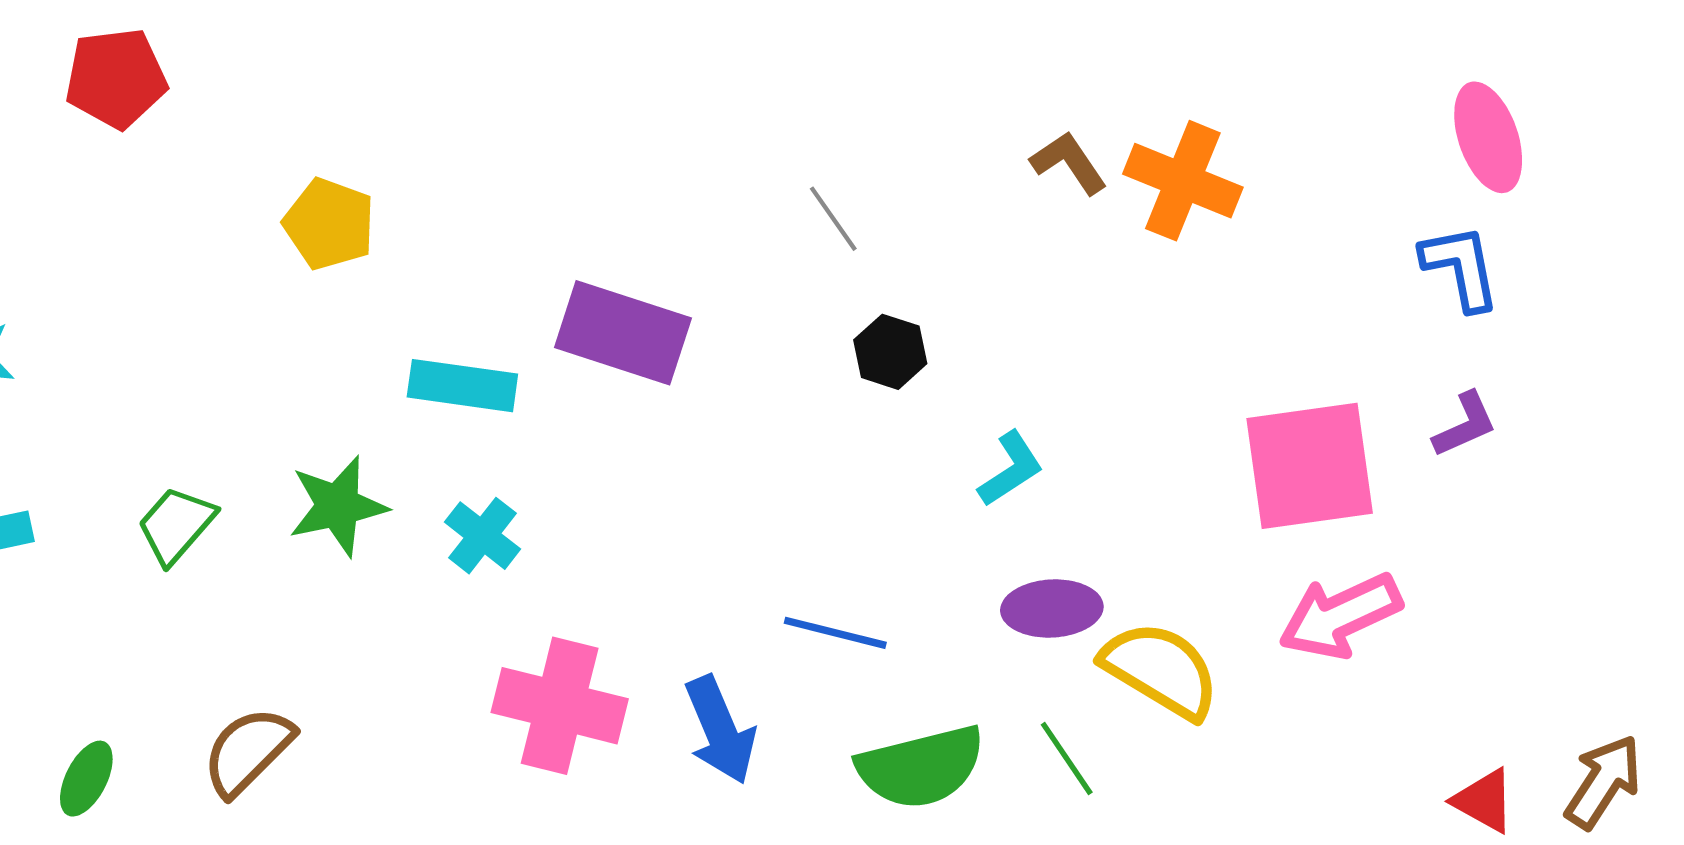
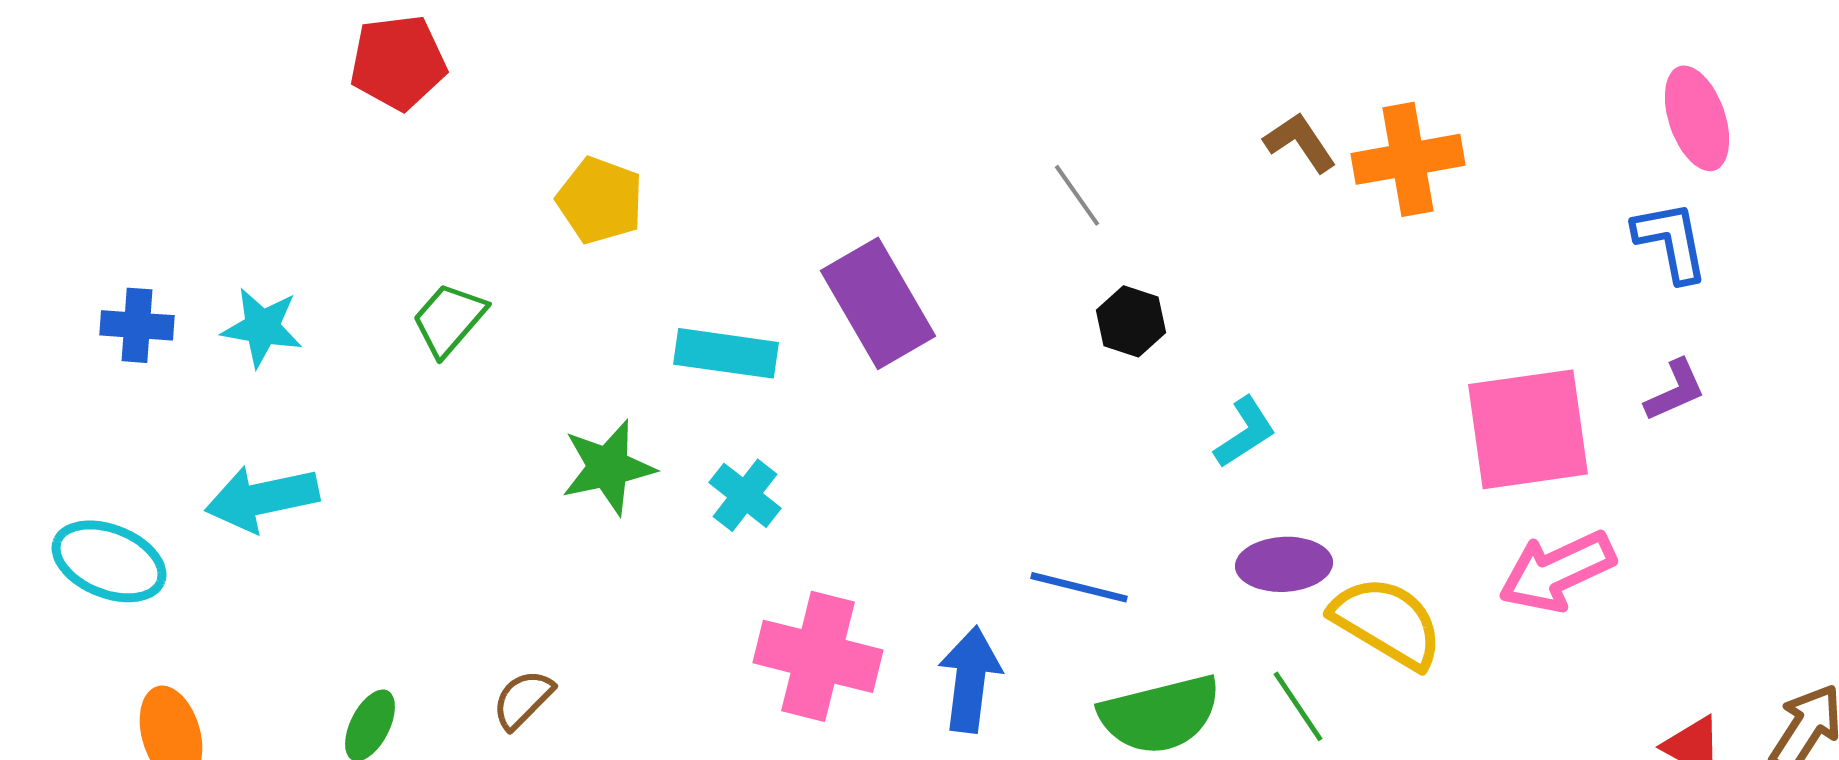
orange cross: (1183, 181) -> (1408, 159), turned -32
purple rectangle: (623, 333) -> (878, 303), turned 42
green trapezoid: (176, 525) -> (449, 319), moved
blue arrow: (720, 730) -> (970, 679), turned -150
brown semicircle: (248, 751) -> (523, 699), size x0.7

